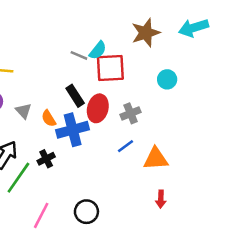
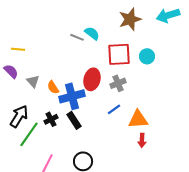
cyan semicircle: (98, 50) -> (92, 33), turned -91
red square: (110, 68) -> (119, 54), moved
black rectangle: (75, 96) -> (74, 120), moved
red arrow: (161, 199) -> (142, 140), moved

